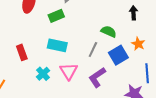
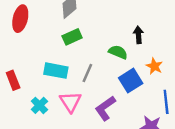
black arrow: (134, 13) -> (138, 35), moved
green rectangle: (56, 16) -> (72, 37), moved
gray line: (93, 49) -> (87, 73), moved

